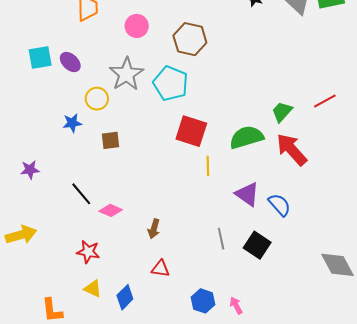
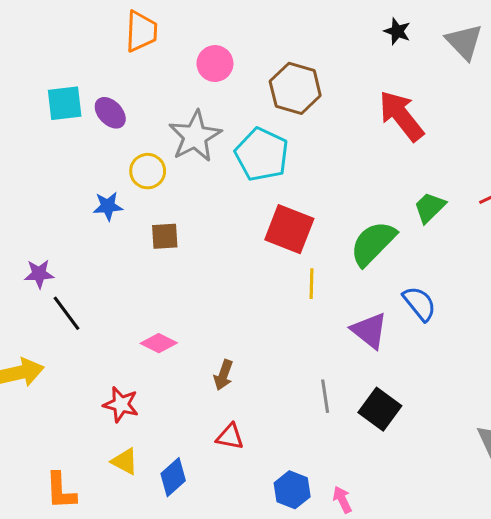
green semicircle: (246, 137) -> (373, 243), turned -32
red arrow: (292, 150) -> (401, 116), moved
black line: (81, 194) -> (67, 313), moved
blue semicircle: (280, 205) -> (420, 304), moved

